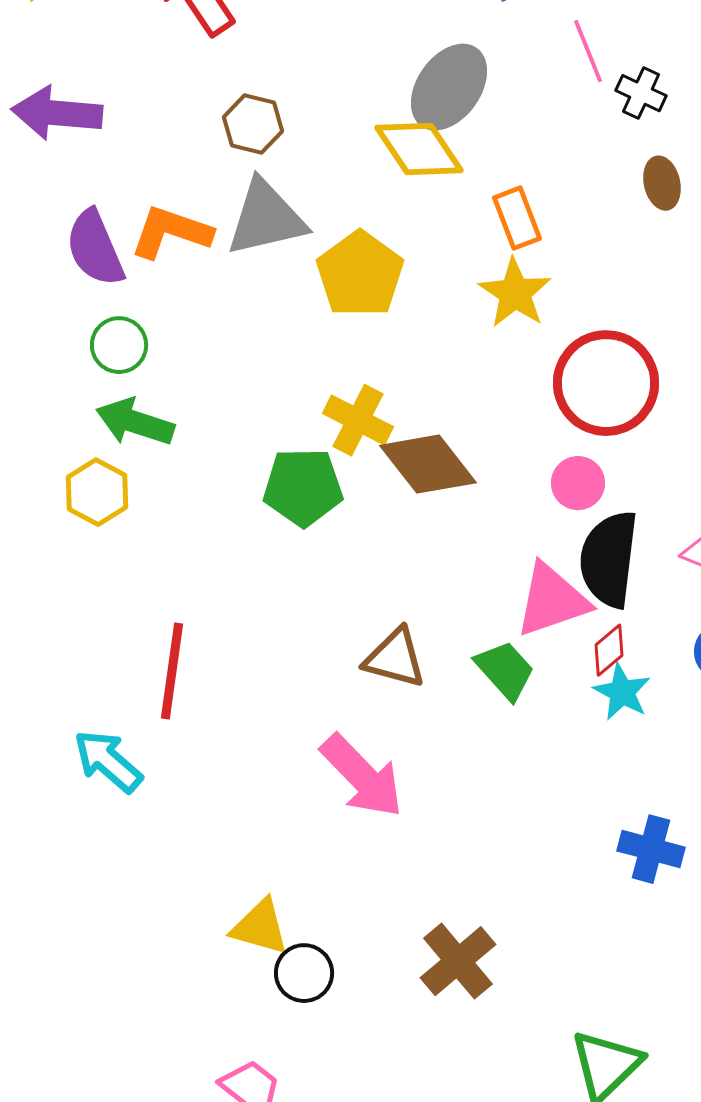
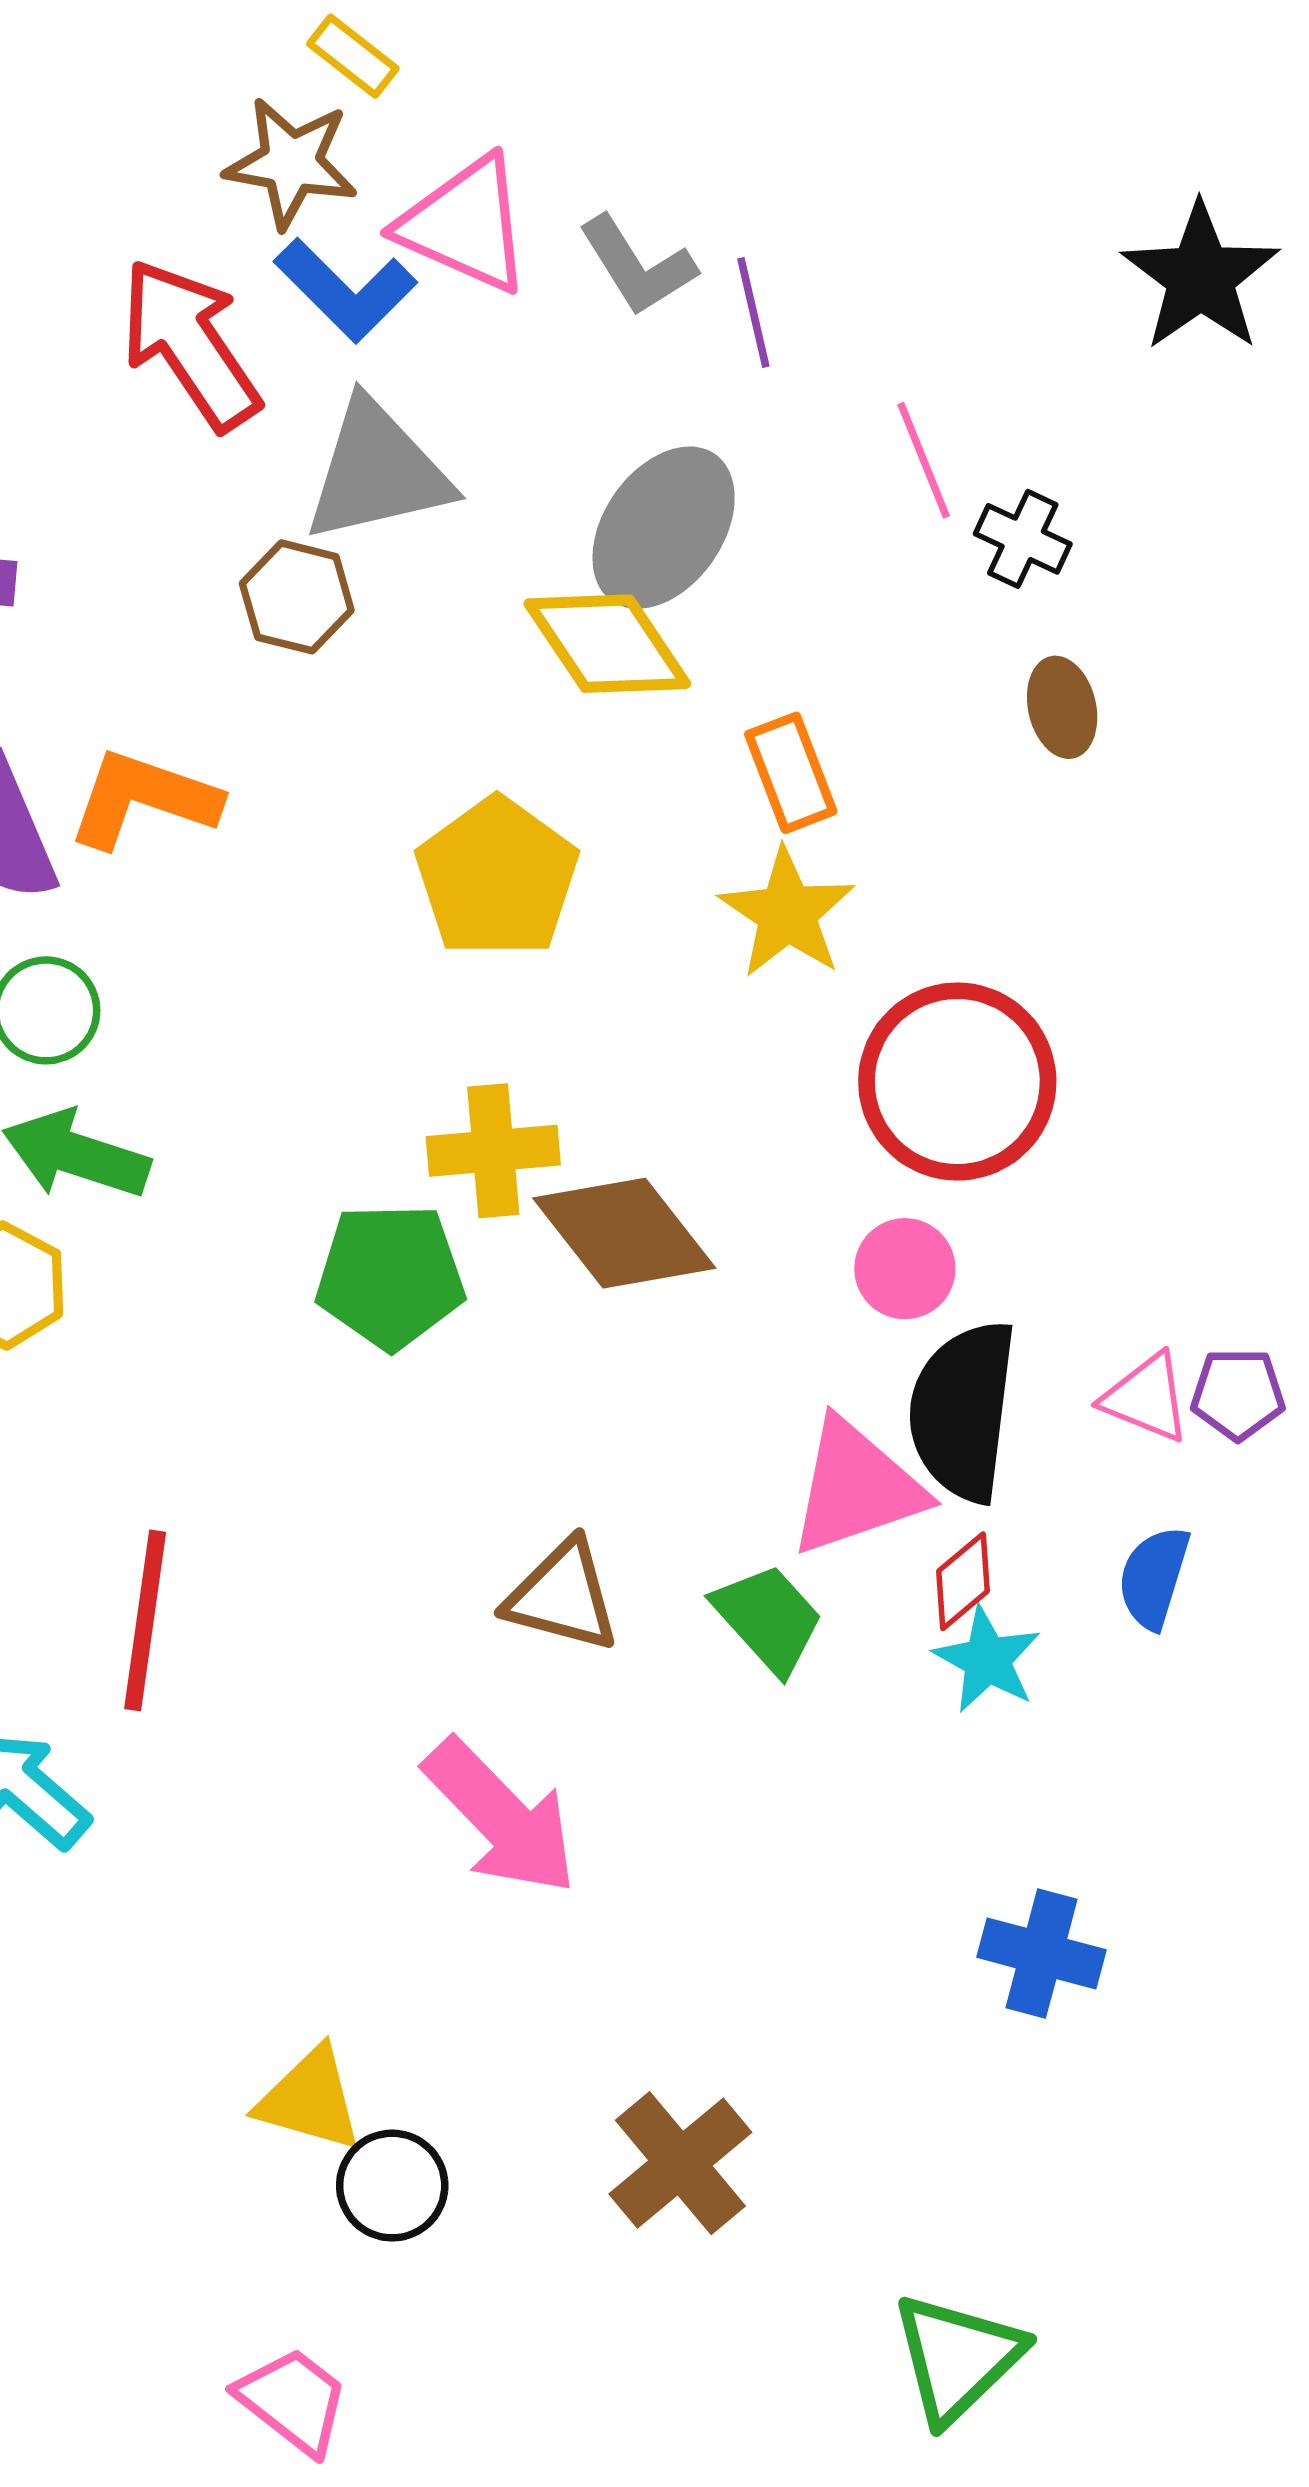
gray triangle: (266, 218) -> (377, 472), moved
yellow cross: (358, 420) -> (493, 1151), turned -32

